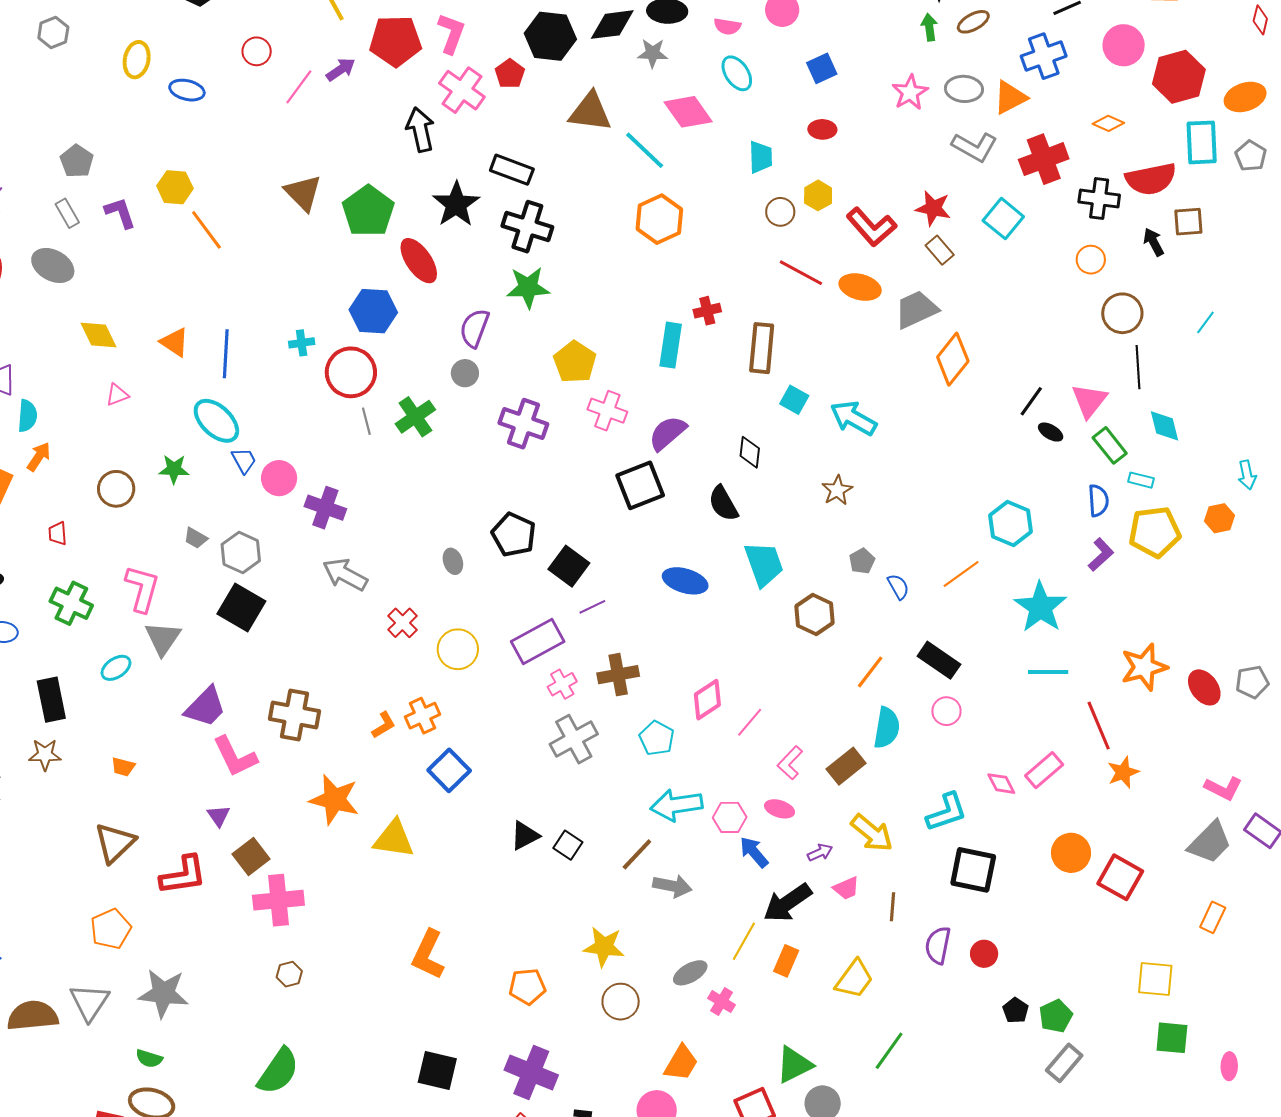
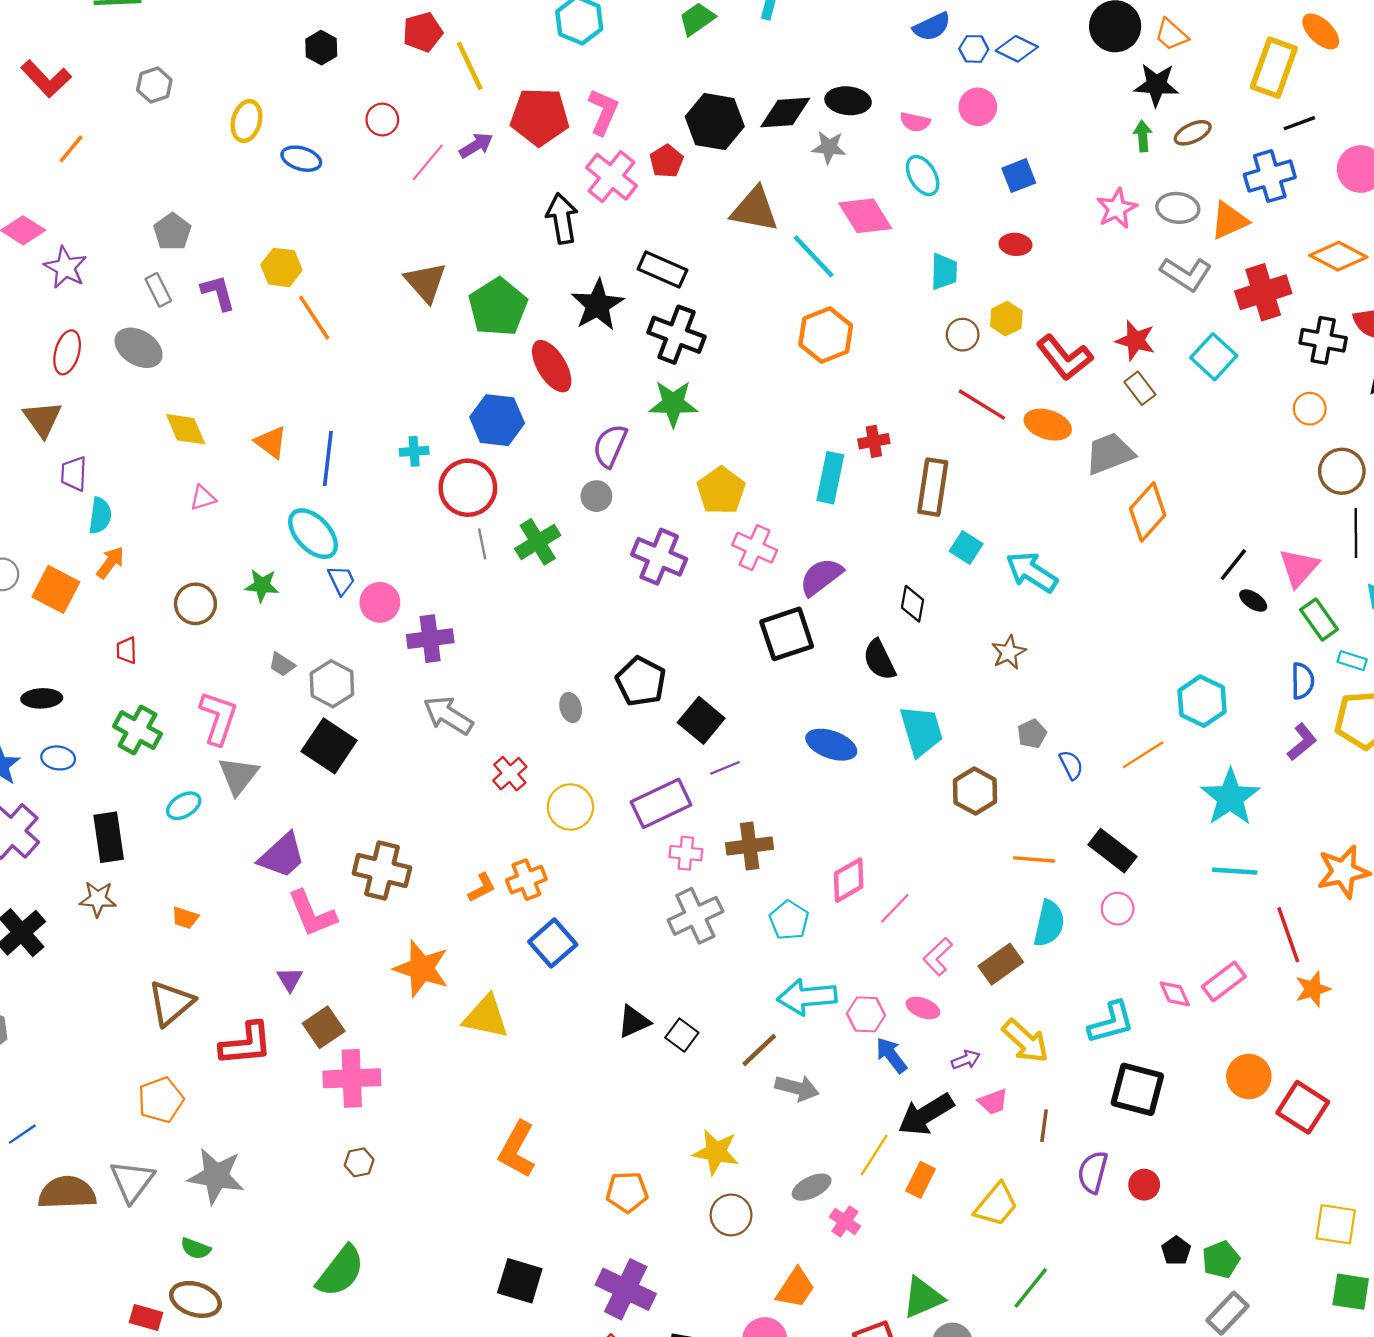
orange diamond: (1108, 123) -> (1338, 256), size x1.6
purple cross: (325, 508) -> (430, 639), turned -30
orange line: (870, 672) -> (1034, 859), turned 54
pink cross: (562, 684) -> (686, 853), turned 32

